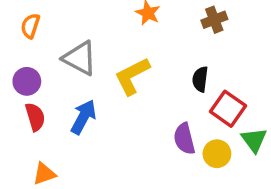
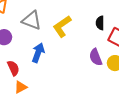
red semicircle: (35, 117) -> (13, 68), moved

